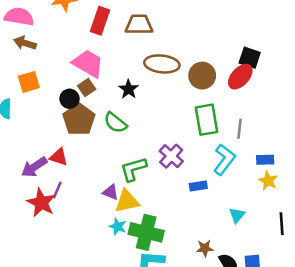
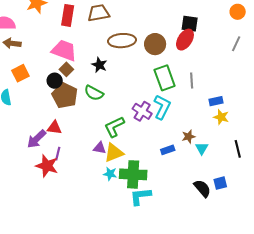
cyan L-shape: (224, 160) -> (162, 107), moved
blue rectangle: (198, 186) -> (168, 150), moved
brown star: (205, 248) -> (189, 137), moved

